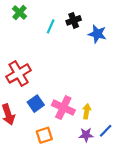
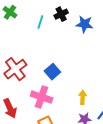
blue square: (36, 104) -> (52, 72), moved
pink cross: (63, 108) -> (42, 97), moved

